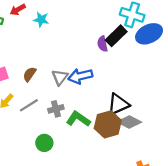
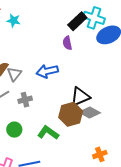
black rectangle: (116, 36) -> (77, 21), moved
gray triangle: (60, 77) -> (14, 74), moved
green L-shape: (78, 119) -> (48, 133), moved

